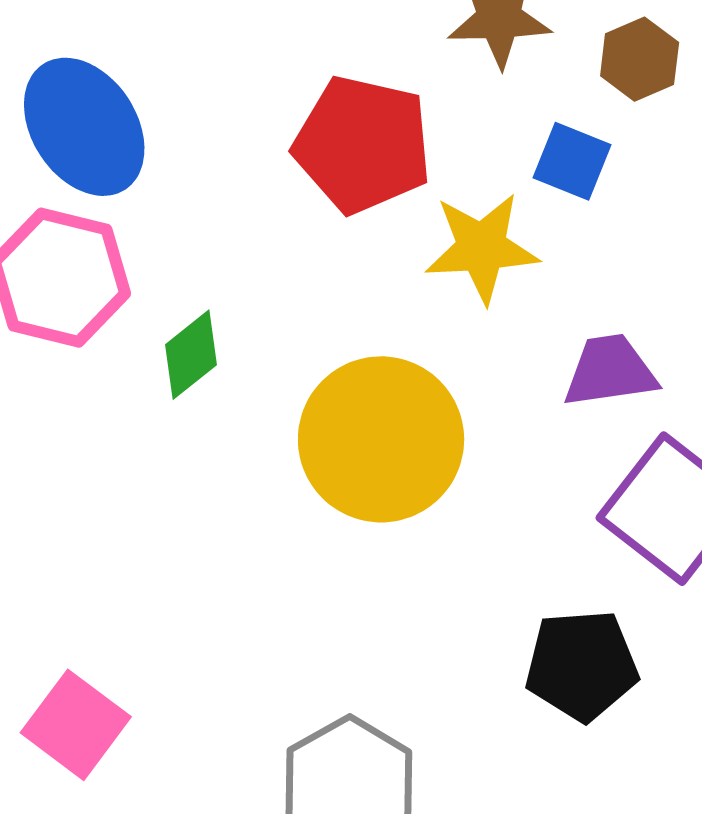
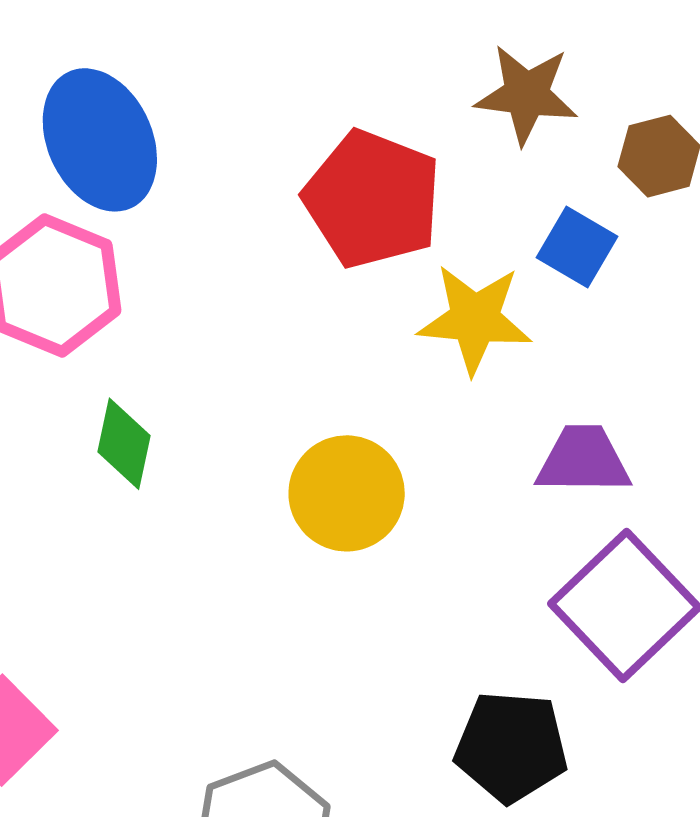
green diamond: (191, 355) -> (124, 444), moved, turned -48
yellow circle: (381, 439) -> (347, 493), size x0.7

